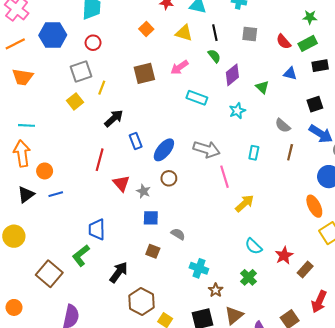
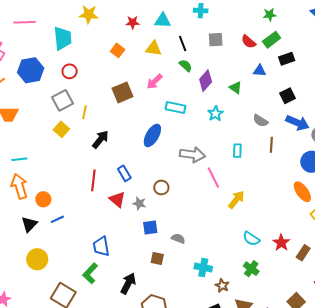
blue rectangle: (136, 141) -> (124, 173), moved
blue ellipse: (164, 150) -> (152, 135), moved
yellow circle: (14, 236) -> (37, 259), moved

